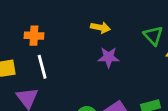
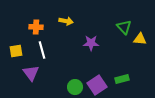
yellow arrow: (100, 27) -> (66, 21), moved

